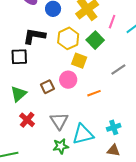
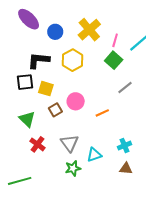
green square: (95, 40) -> (114, 60), moved
yellow square: (79, 61) -> (46, 89), moved
green triangle: (19, 94) -> (27, 119), turned -30
cyan triangle: (83, 134) -> (94, 155), size x0.7

